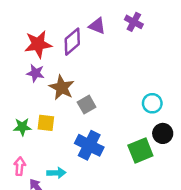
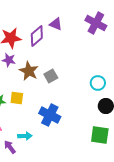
purple cross: (134, 22) -> (96, 23), moved, size x1.5
gray square: (87, 105) -> (51, 76), moved
green square: (140, 151) -> (100, 135), moved, turned 30

